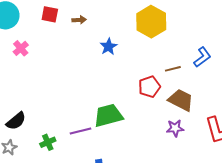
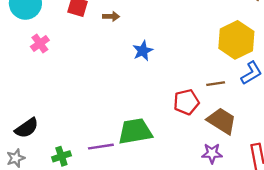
yellow hexagon: (151, 22) -> (236, 40), moved

